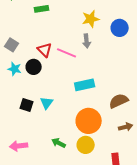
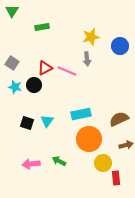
red triangle: (45, 50) -> (45, 68), turned 49
cyan rectangle: (85, 85) -> (81, 114), moved
yellow circle: (86, 145) -> (103, 163), moved
pink arrow: (19, 146) -> (31, 164), moved

